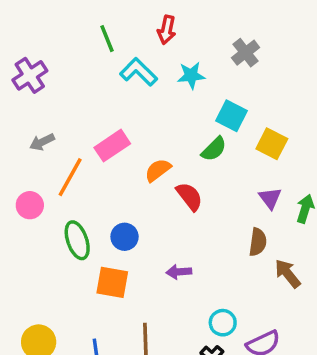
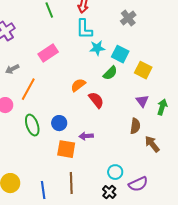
cyan L-shape: (139, 72) -> (84, 29), moved, turned -135
cyan star: (191, 75) -> (97, 48), moved
pink rectangle: (112, 146) -> (48, 53), moved
purple arrow: (179, 272) -> (86, 136), moved
orange square: (112, 282) -> (66, 149), moved

